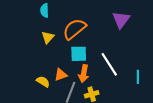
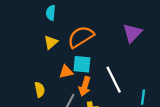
orange triangle: (61, 75) -> (66, 72), moved
yellow semicircle: (43, 82) -> (40, 90), turned 40

